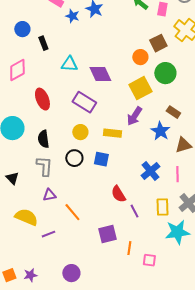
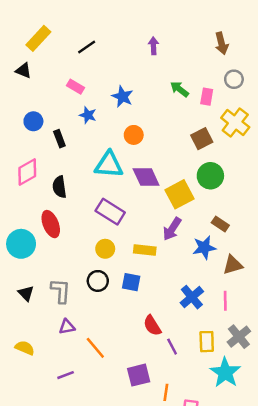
blue star: (72, 16) -> (88, 115), moved
orange circle: (140, 57) -> (134, 135), moved
cyan triangle: (69, 64) -> (109, 165), moved, size x1.4
purple diamond: (100, 74) -> (146, 177), moved
red ellipse: (42, 99) -> (51, 224), moved
blue star: (160, 131) -> (204, 248), turned 30
black semicircle: (43, 139) -> (59, 187), moved
black triangle: (12, 178) -> (26, 293), moved
yellow semicircle: (26, 217) -> (25, 348), moved, size x0.7
cyan star: (177, 232) -> (225, 373), turned -30

